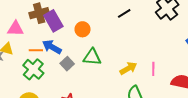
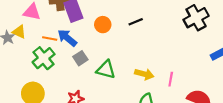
black line: (124, 13) -> (136, 22), moved
green triangle: (92, 57) -> (106, 70), moved
yellow arrow: (128, 68) -> (144, 74), turned 36

